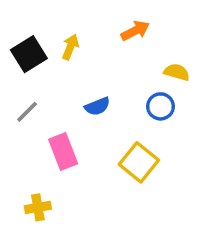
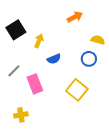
yellow arrow: (70, 47) -> (39, 41), moved
gray line: (27, 112) -> (14, 71), moved

